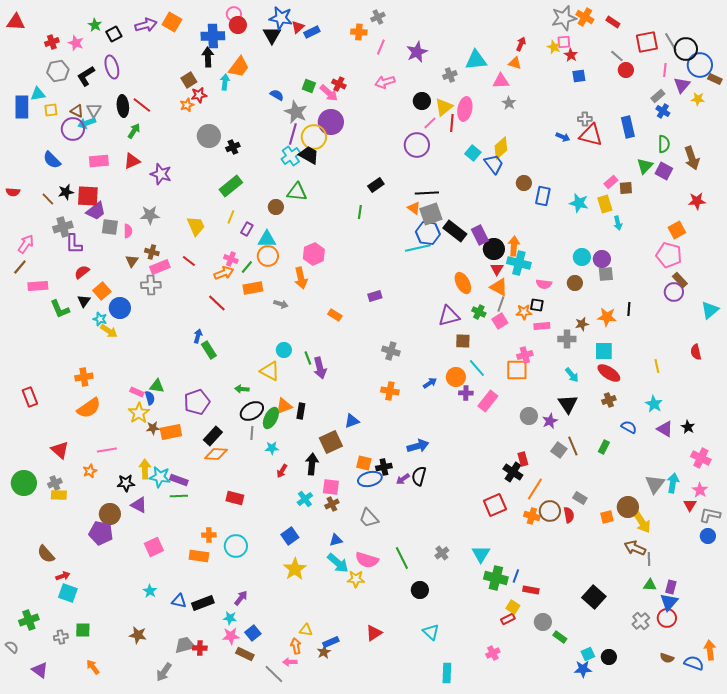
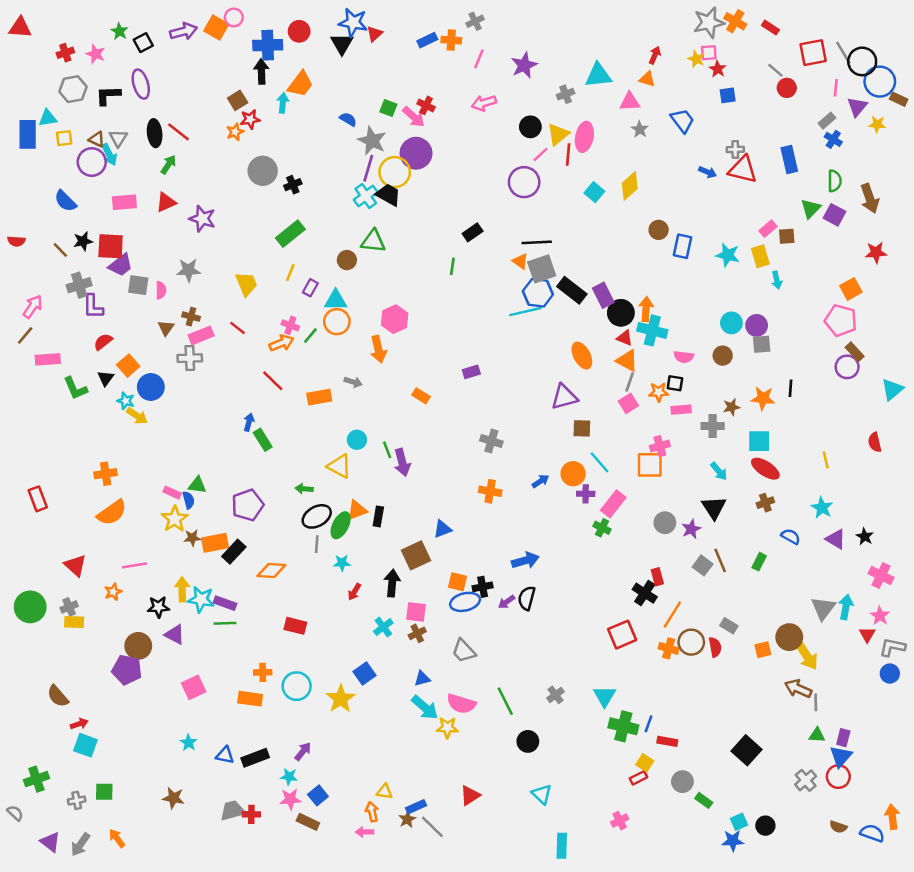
pink circle: (234, 14) -> (234, 17), moved
blue rectangle: (312, 32) -> (427, 40), moved
black L-shape: (86, 76) -> (108, 95), turned 30
cyan arrow: (87, 123) -> (109, 154), turned -96
blue trapezoid: (494, 164) -> (682, 121), moved
red triangle: (497, 269) -> (625, 338), turned -40
orange rectangle: (253, 288) -> (319, 397), moved
green cross: (479, 312) -> (602, 528), moved
black rectangle: (213, 436) -> (234, 552), moved
yellow star: (295, 569) -> (341, 699), moved
gray arrow: (164, 672) -> (80, 844), moved
gray line: (274, 674) -> (432, 827), moved

